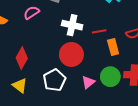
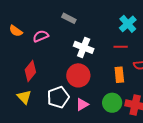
pink semicircle: (31, 13) -> (41, 36), moved
red line: (99, 31) -> (121, 47), moved
pink triangle: (88, 82) -> (82, 104), moved

